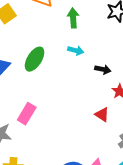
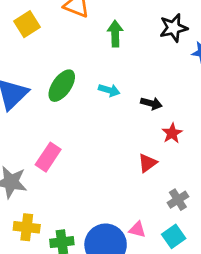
cyan arrow: (76, 50) -> (109, 90), moved
red triangle: (102, 115) -> (147, 163), turned 49

